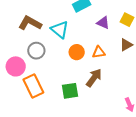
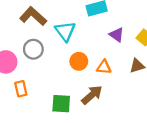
orange rectangle: (33, 86) -> (21, 89), size x0.6

